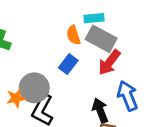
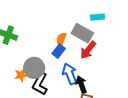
cyan rectangle: (94, 18) -> (98, 17), moved
orange semicircle: (73, 35) -> (61, 39), moved, turned 40
blue arrow: (128, 96) -> (70, 74), moved

